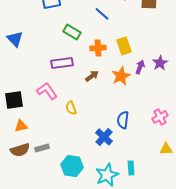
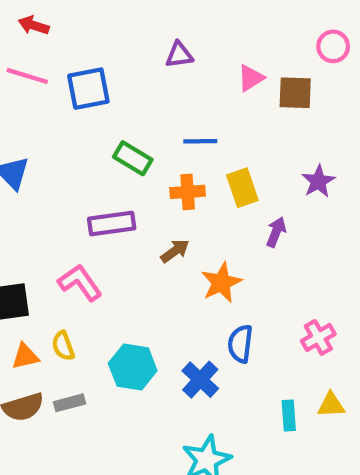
blue line: (102, 14) -> (200, 141), moved, turned -42
purple star: (160, 63) -> (318, 181), moved
orange star: (121, 76) -> (221, 283), moved
yellow semicircle: (71, 108) -> (63, 346), moved
cyan hexagon: (72, 166) -> (133, 367), moved
cyan rectangle: (131, 168) -> (289, 415), moved

